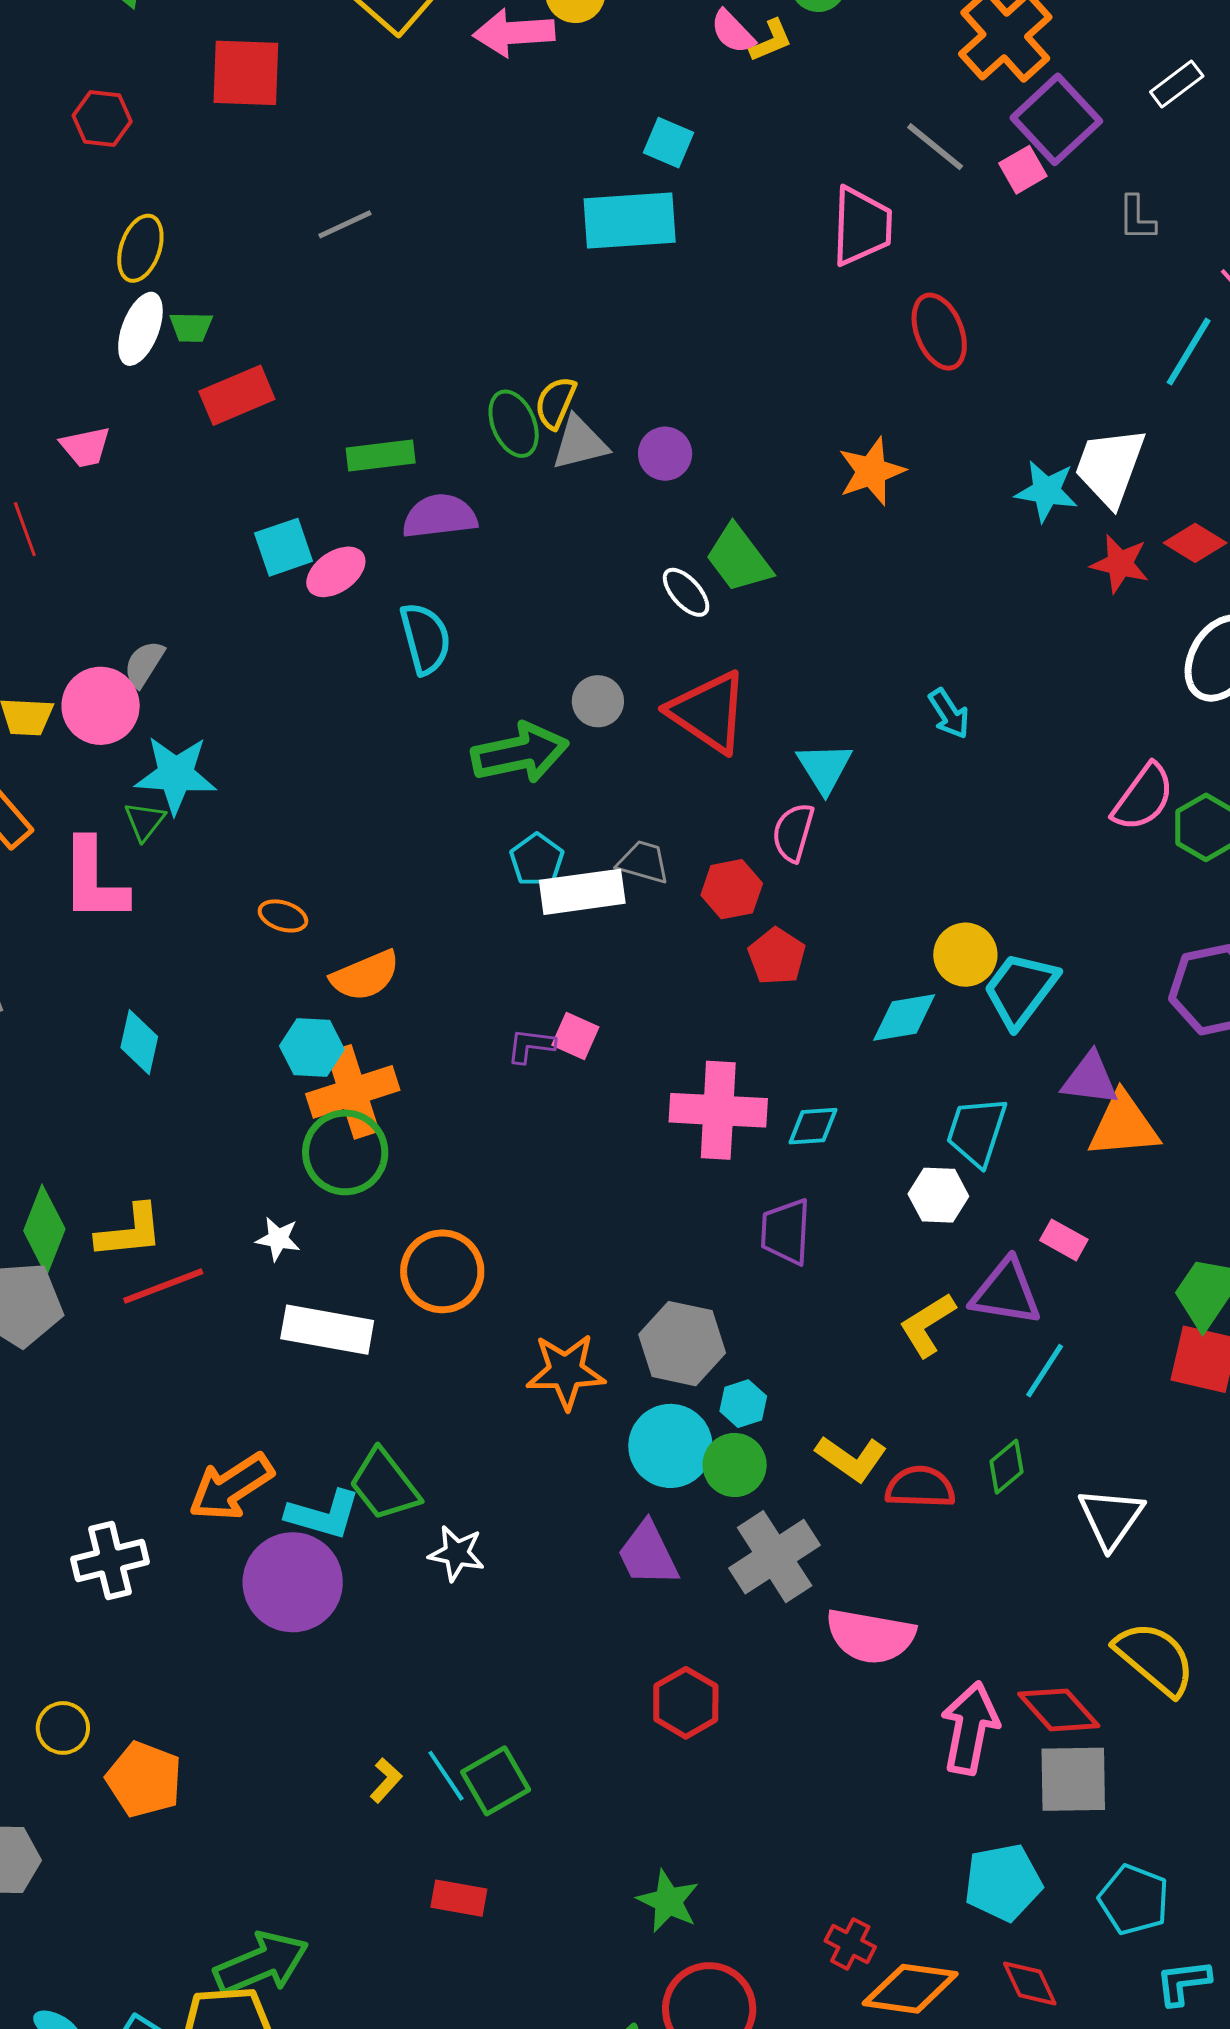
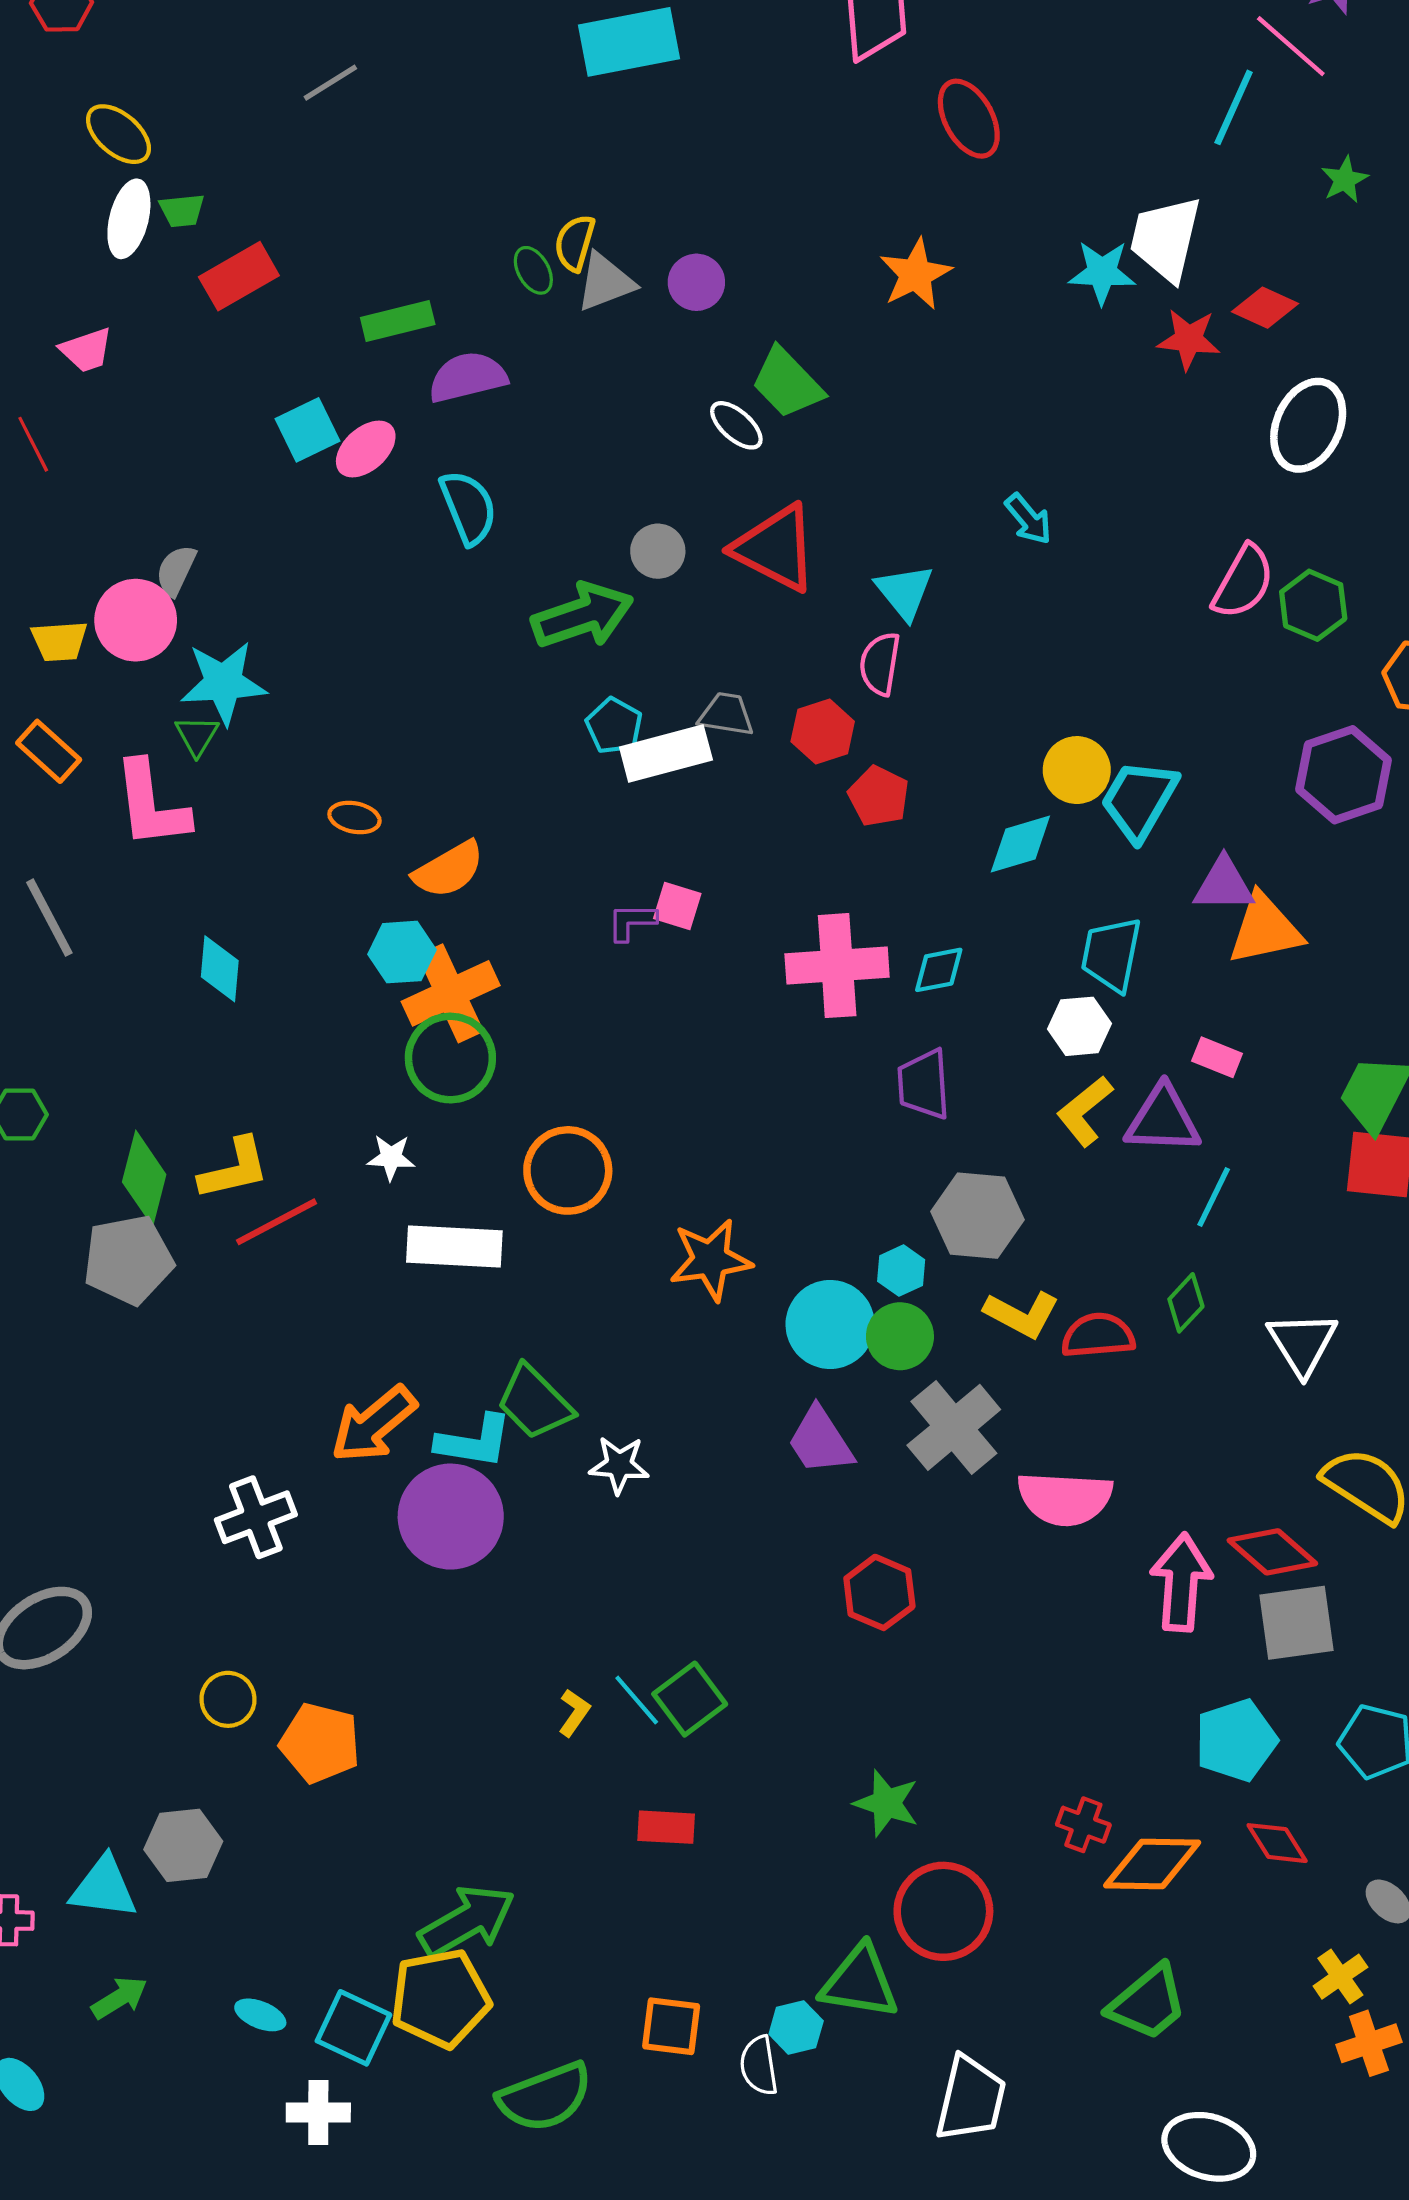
yellow ellipse: (140, 248) -> (118, 134), turned -62
green ellipse: (514, 424) -> (533, 270), size x0.7
yellow L-shape: (927, 1325) -> (1085, 1111), moved
gray hexagon: (682, 1344) -> (977, 1216), moved

